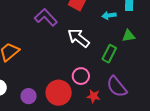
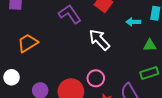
green rectangle: (109, 54) -> (149, 73), moved, turned 36

